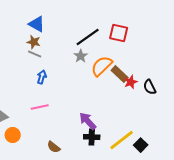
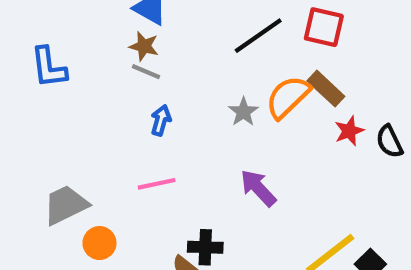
gray star: (81, 56) -> (243, 112), moved
brown rectangle: (120, 74) -> (326, 89), moved
purple arrow: (88, 121) -> (258, 188), moved
black cross: (92, 137) -> (205, 247), moved

